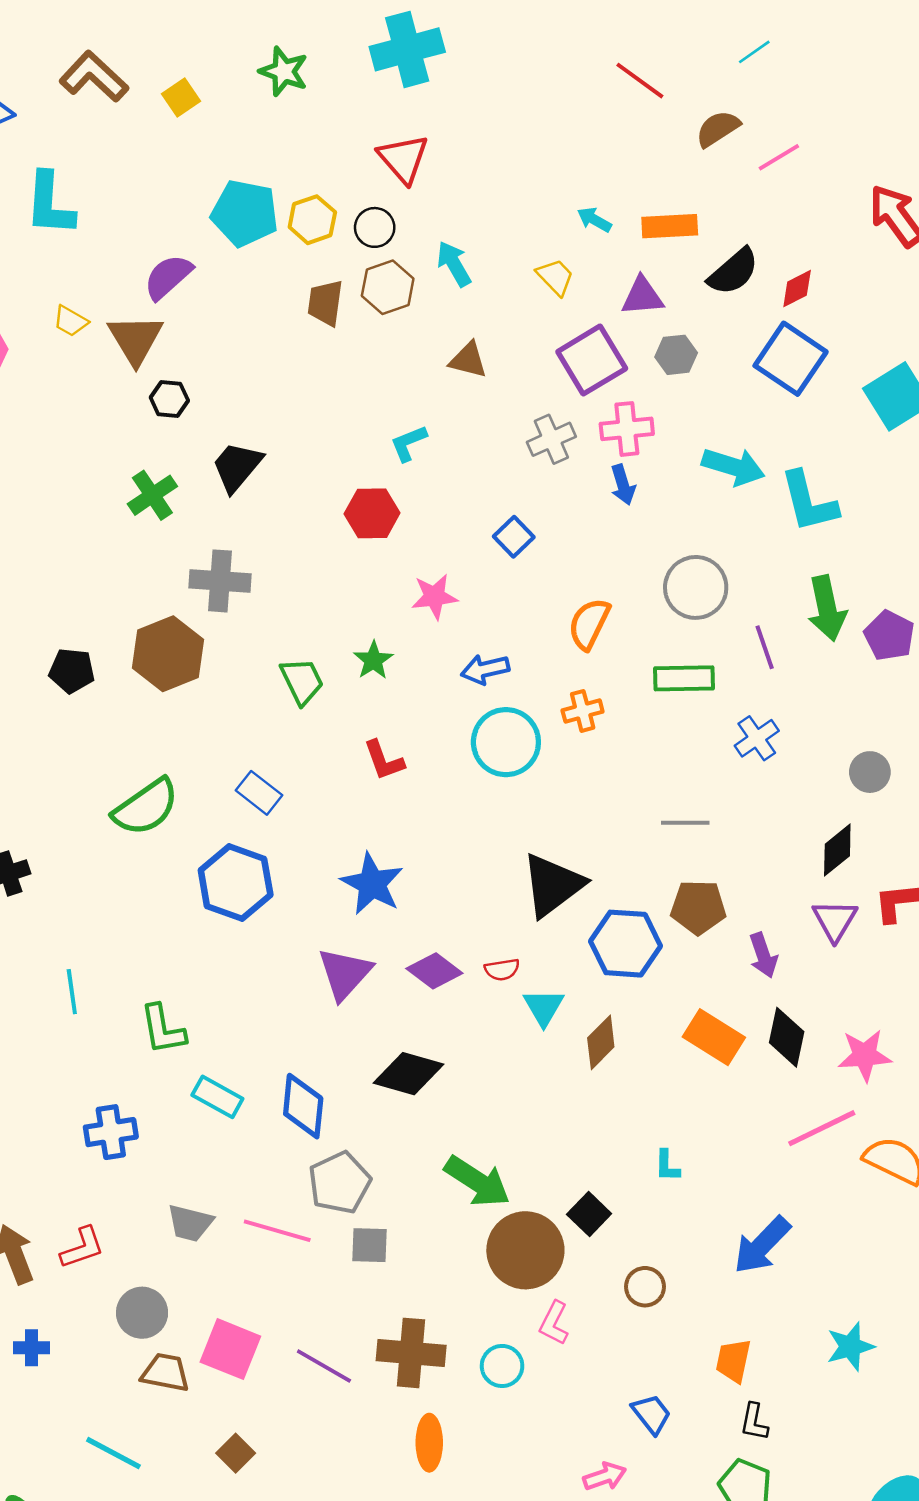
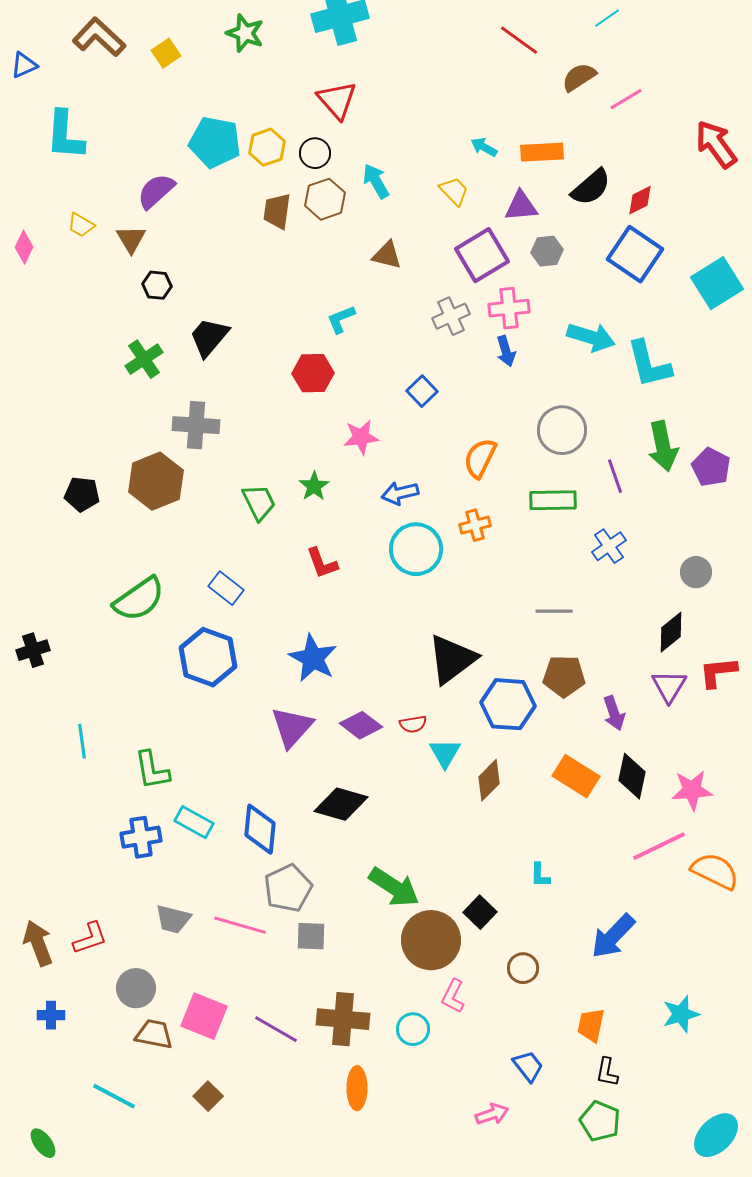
brown triangle: (136, 339) -> (131, 239), size x0.7
blue cross: (111, 1132) -> (141, 837), moved

